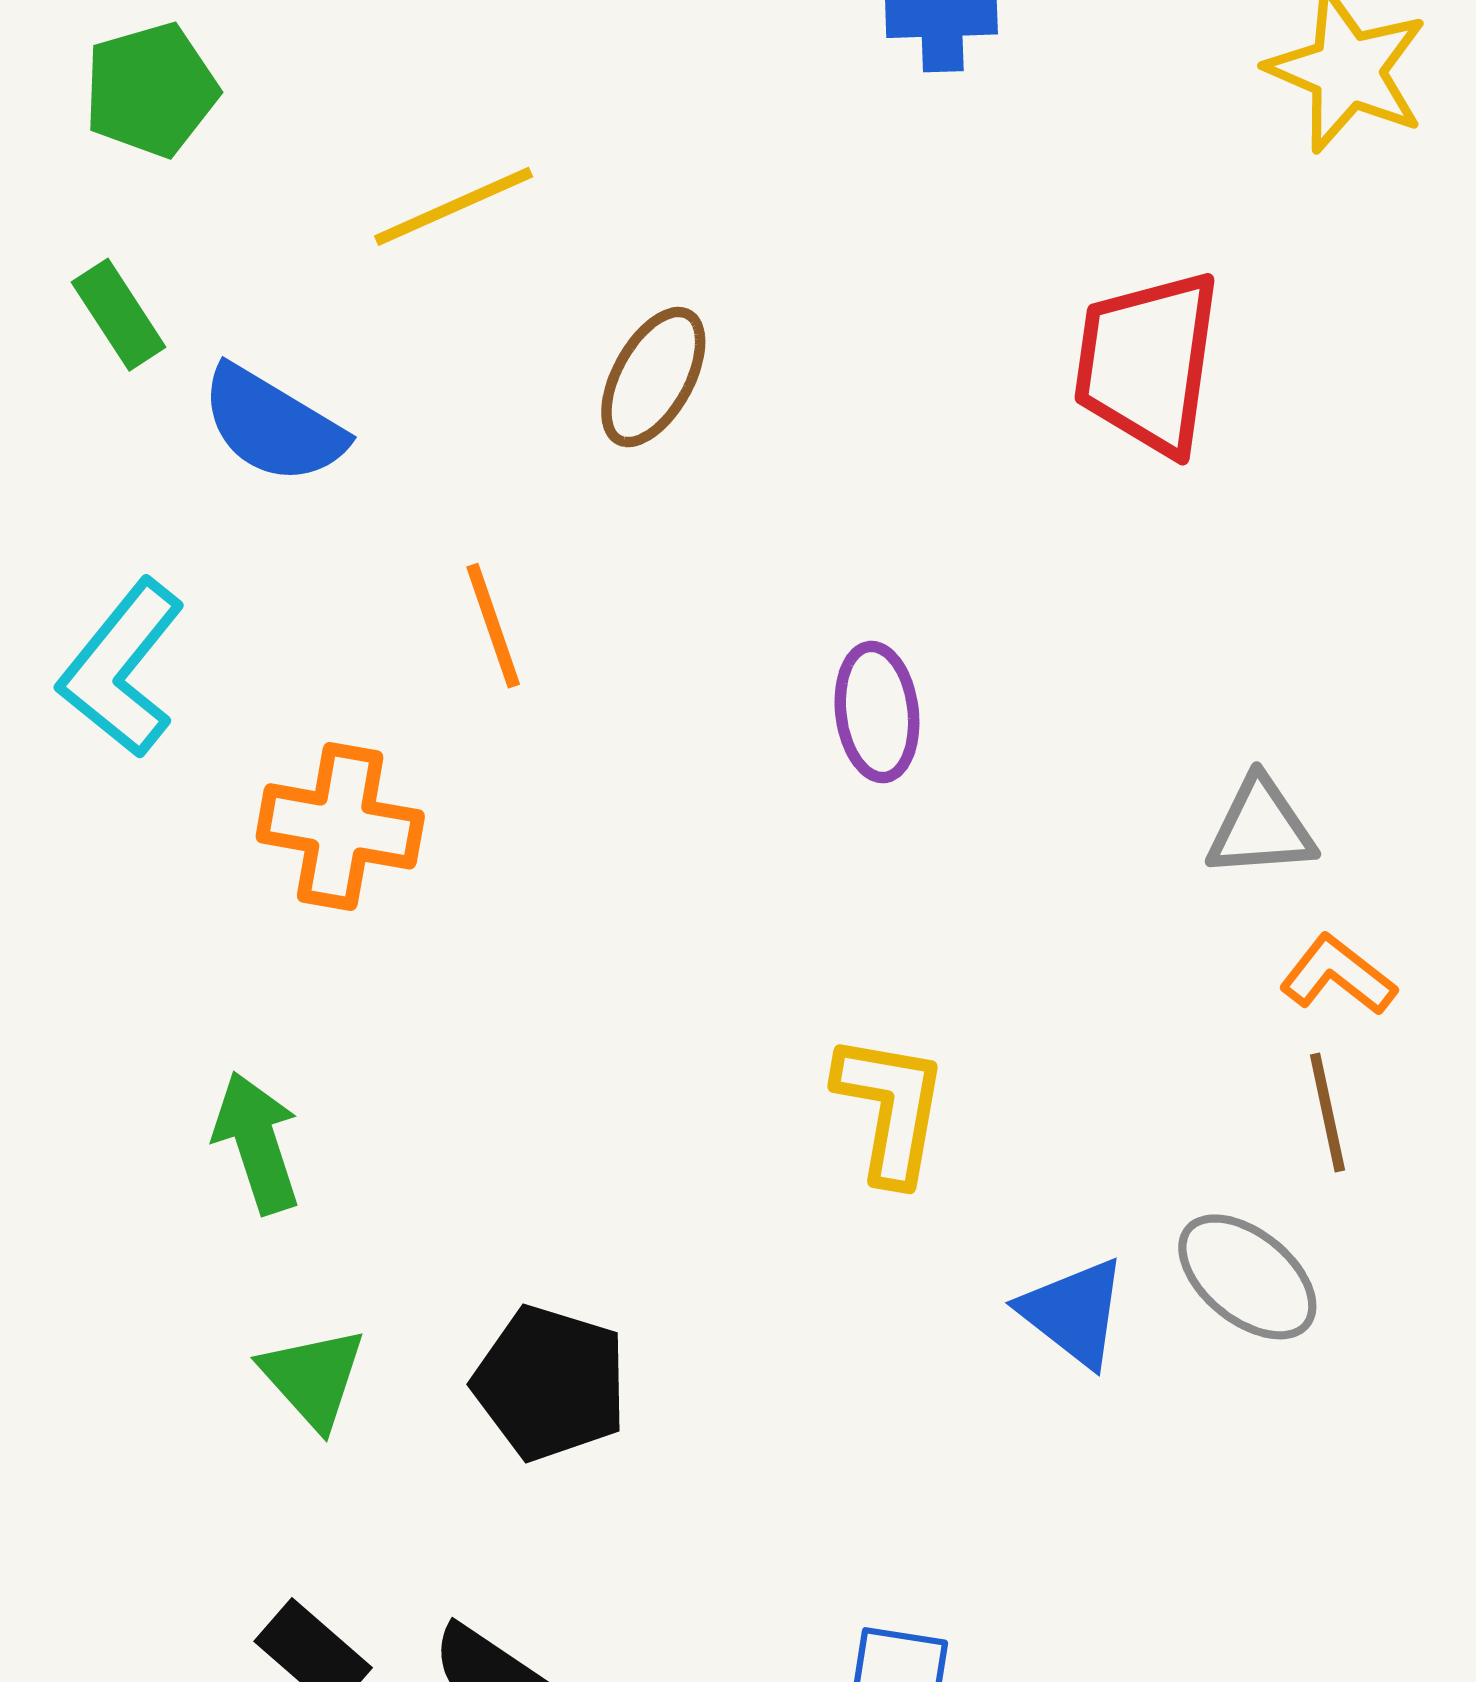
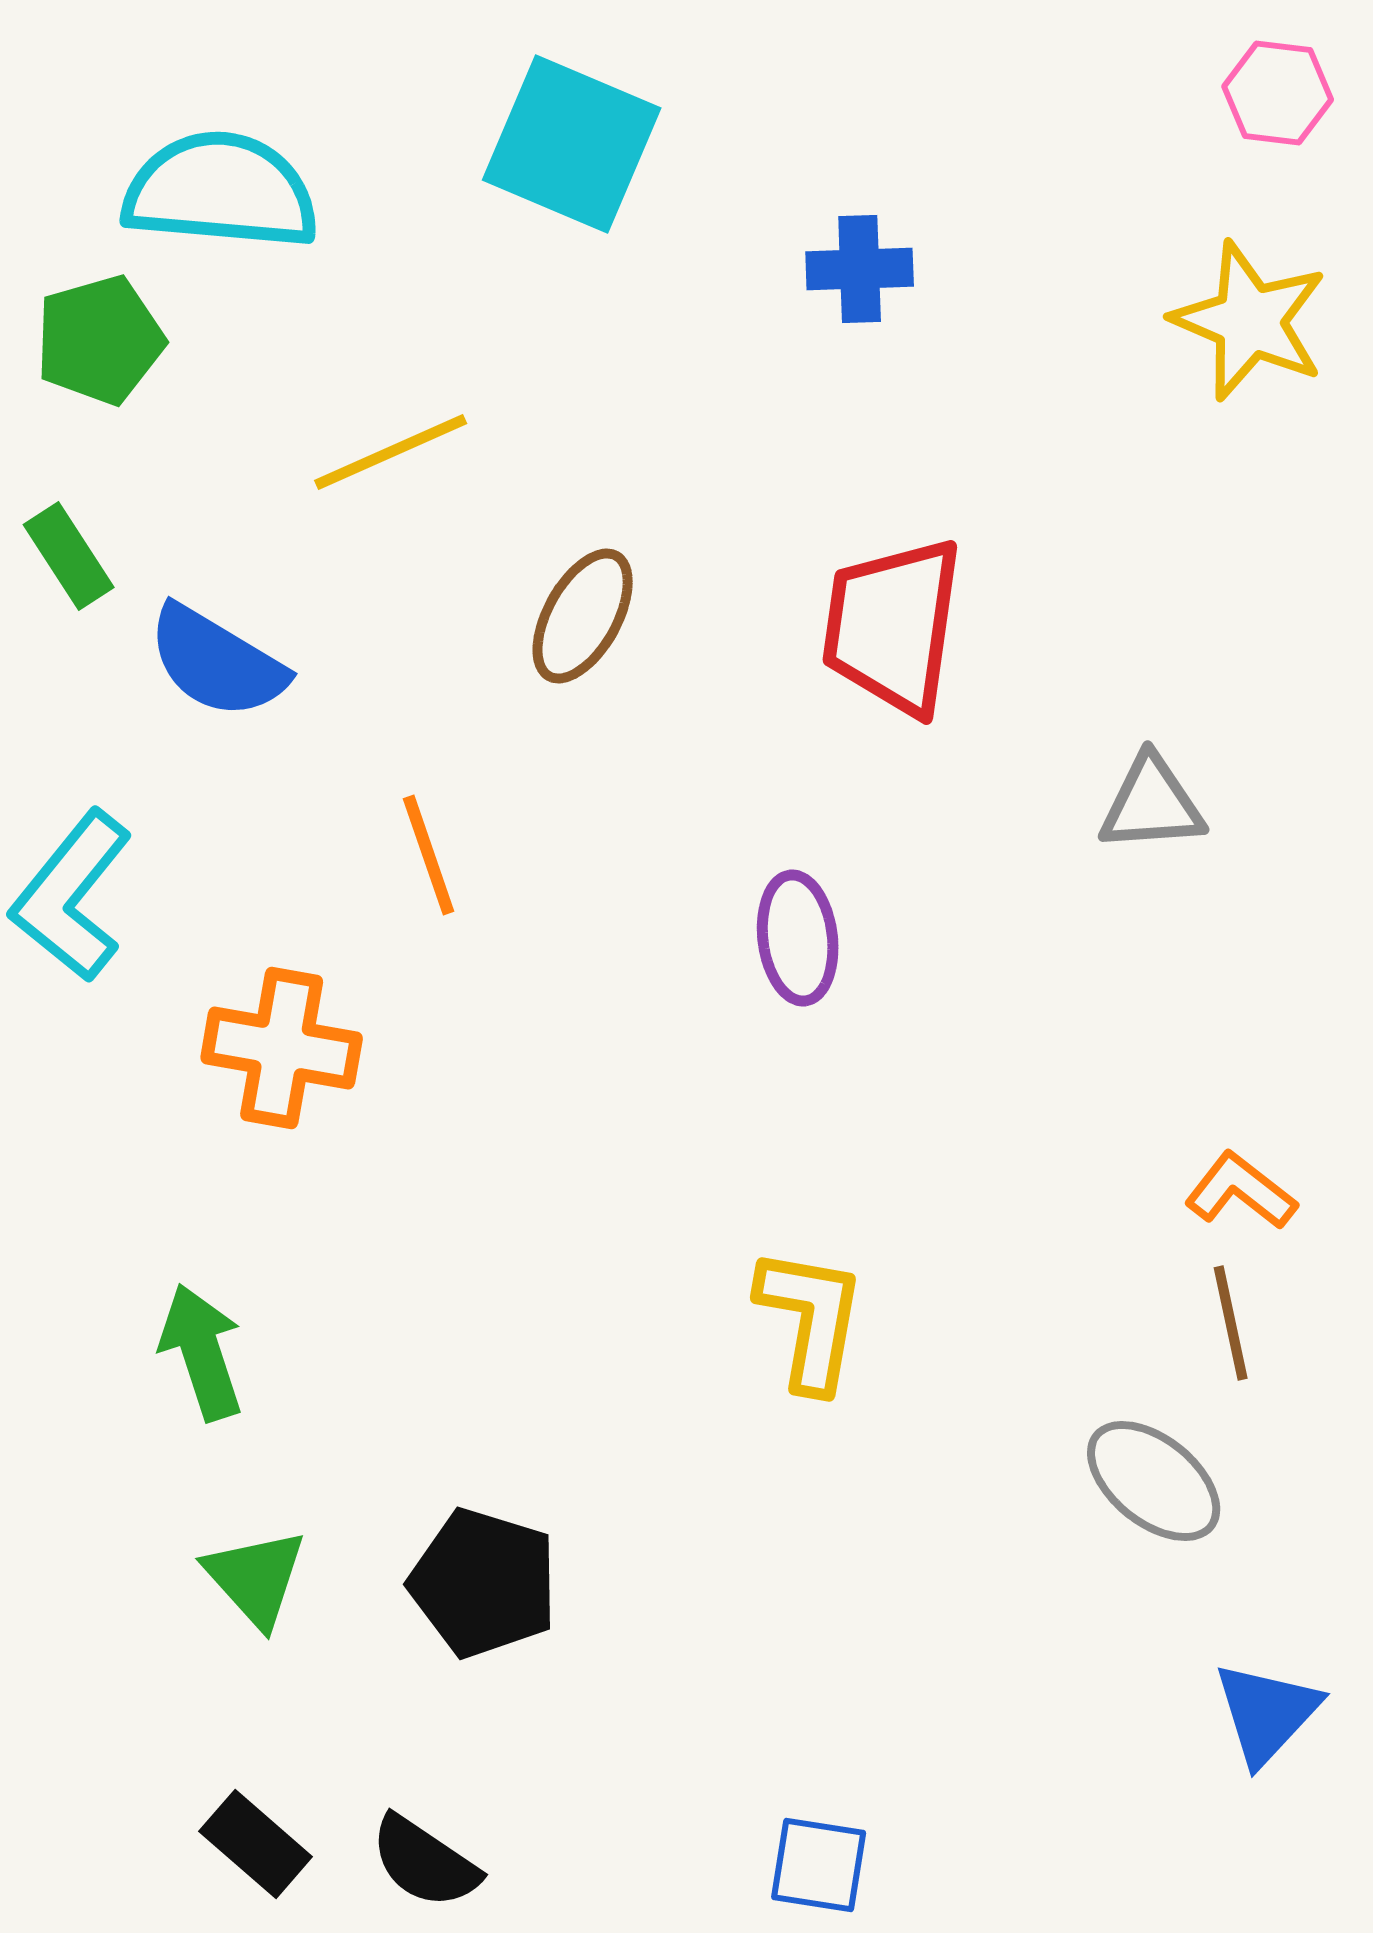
red trapezoid: (1147, 362) -> (893, 626), moved
gray triangle: (1261, 827) -> (1152, 804), moved
blue triangle: (1074, 1312) -> (1267, 1713), moved, turned 35

